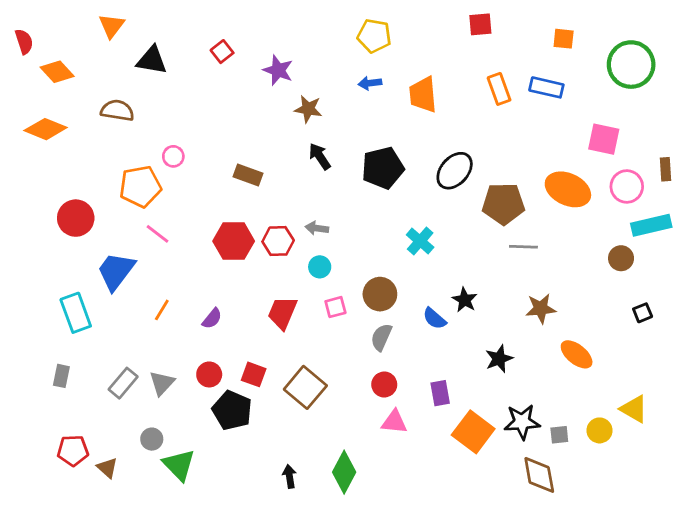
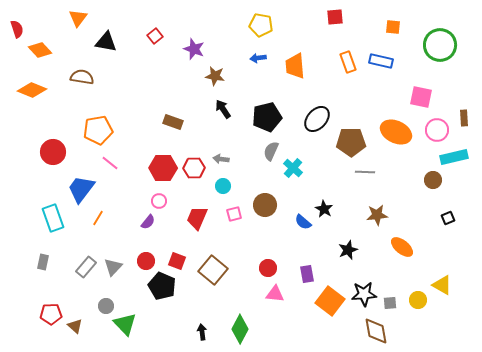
pink circle: (173, 156) -> (159, 201), moved
orange line: (162, 310) -> (98, 218), moved
gray semicircle: (381, 337) -> (271, 151), moved

